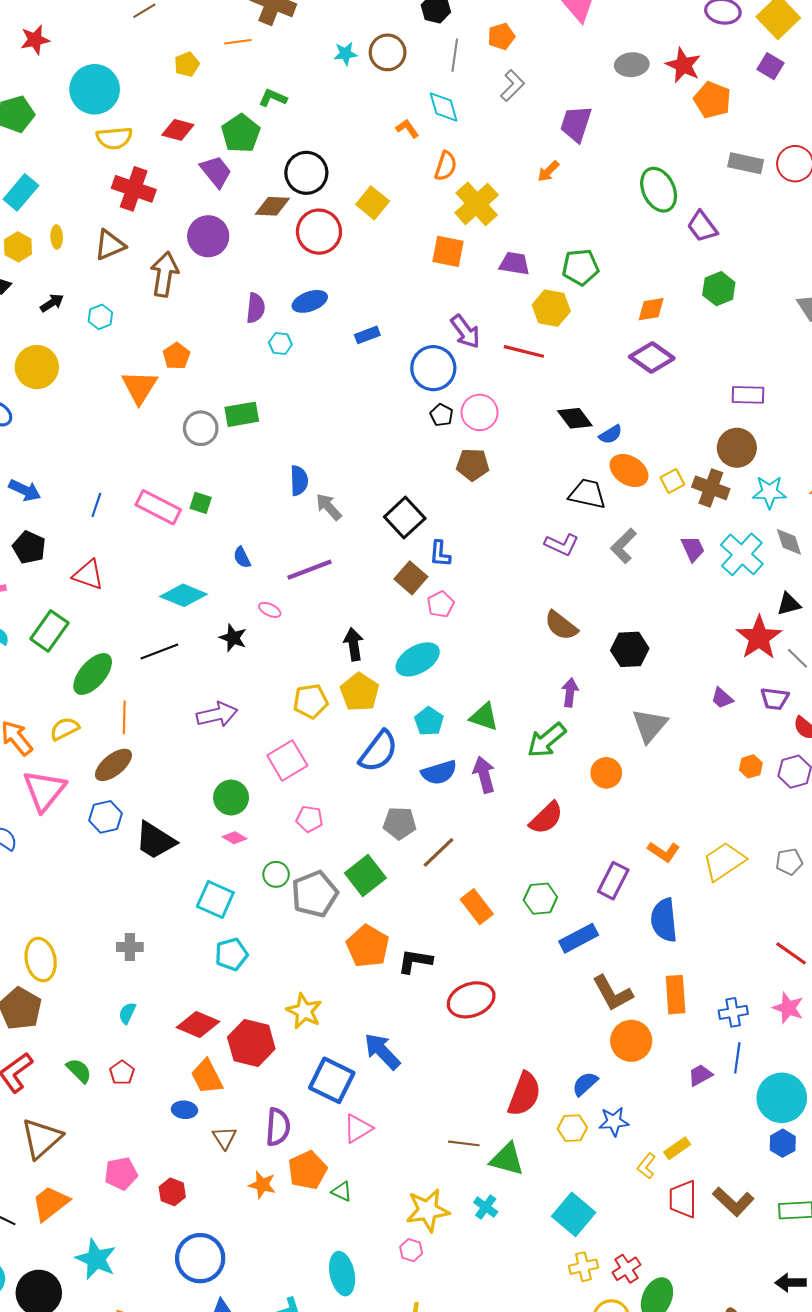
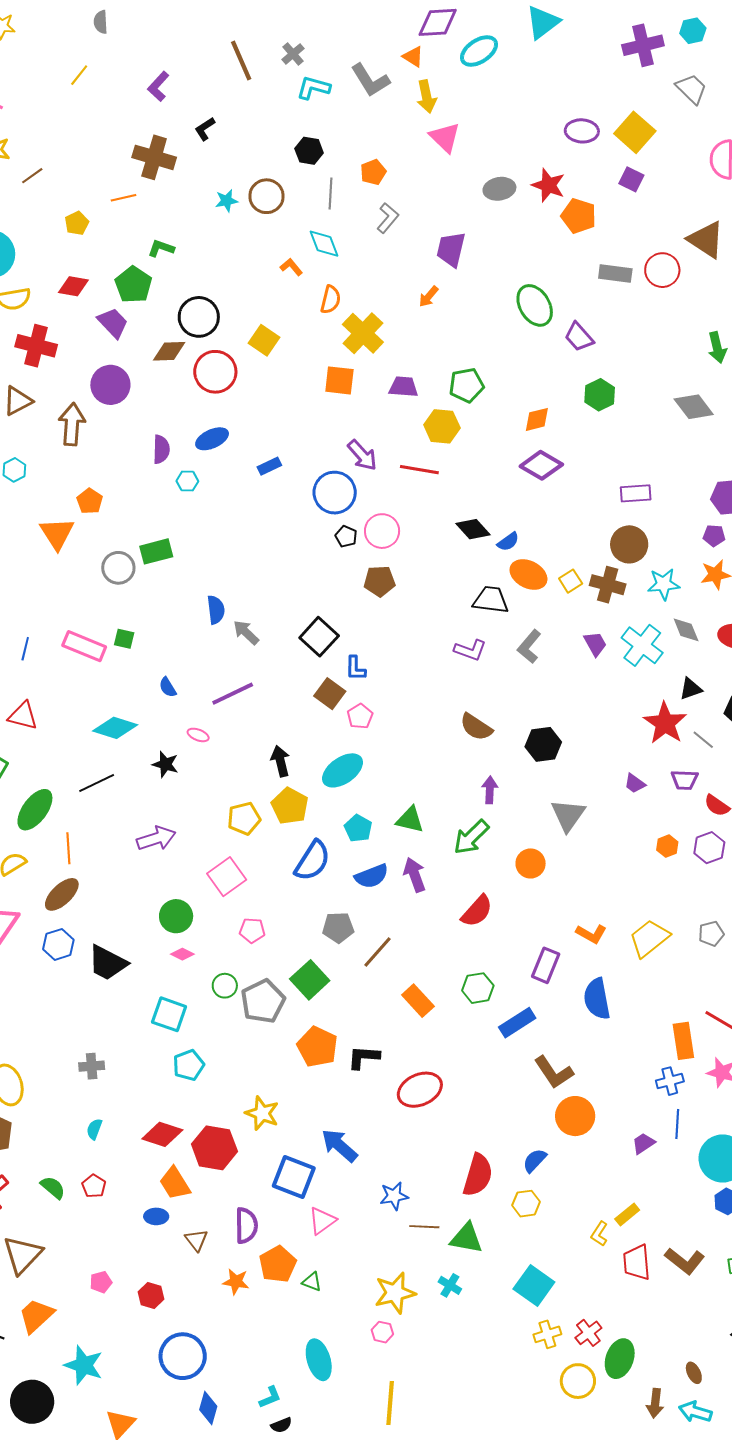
orange rectangle: (676, 995) -> (683, 1041), moved
blue star: (614, 1122) -> (394, 1196), moved
pink pentagon: (121, 1174) -> (101, 1282), size x0.7

